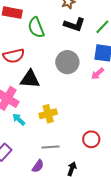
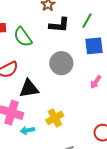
pink arrow: (98, 74) -> (96, 82), moved
cyan arrow: (19, 119) -> (27, 130), turned -40

